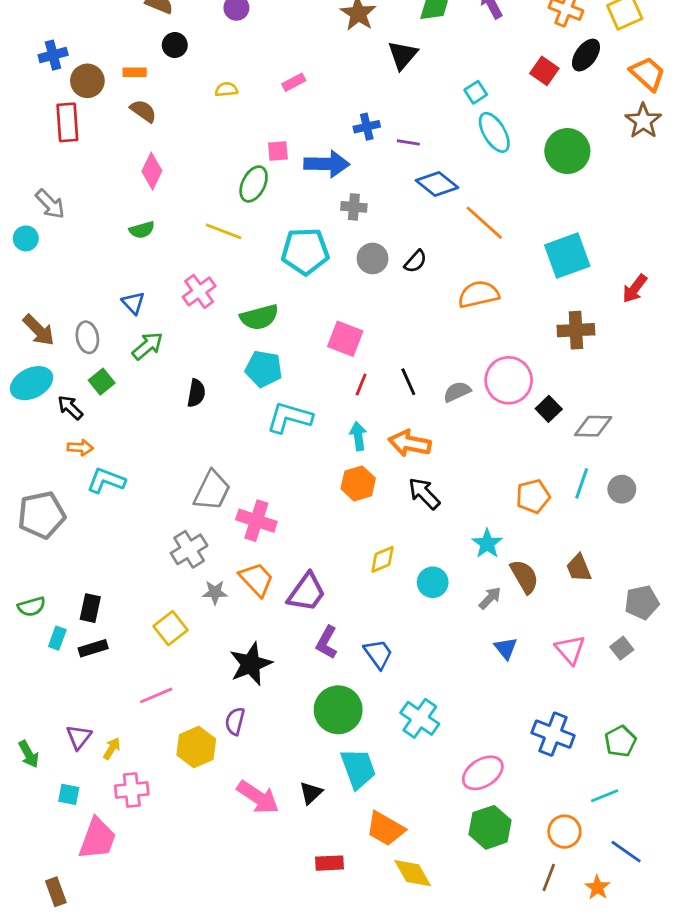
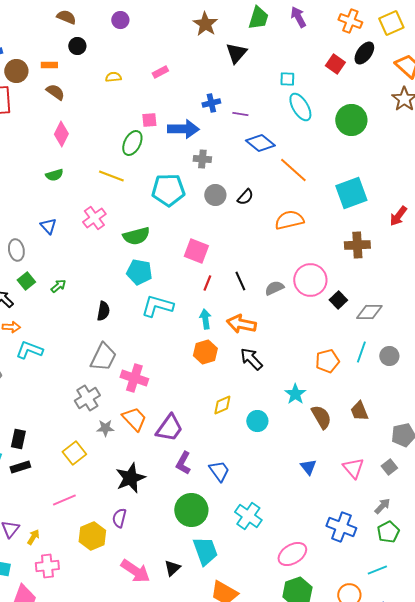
cyan square: (476, 92) -> (287, 79), turned 35
green arrow: (148, 346) -> (58, 286), moved, size x0.7
black semicircle: (196, 393) -> (103, 311), moved
gray arrow: (490, 598) -> (382, 506), moved

